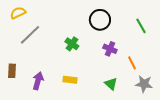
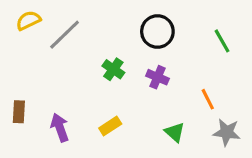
gray line: (30, 35) -> (65, 35), moved
purple cross: (110, 49) -> (157, 77), moved
yellow rectangle: (70, 80) -> (110, 126), turned -40
purple arrow: (38, 81) -> (60, 128), turned -36

